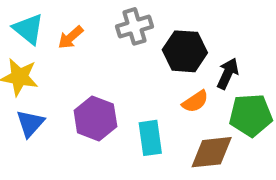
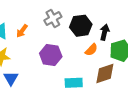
purple hexagon: (95, 118) -> (51, 55), moved
cyan rectangle: (150, 138) -> (74, 83), moved, turned -72

